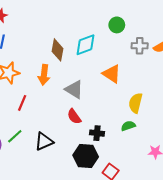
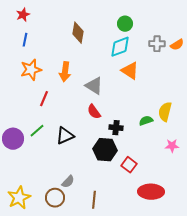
green circle: (117, 25) -> (125, 24), moved
cyan diamond: (86, 45) -> (120, 47), moved
brown diamond: (57, 50) -> (78, 33), moved
yellow semicircle: (135, 103) -> (165, 112), moved

